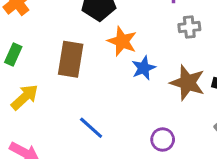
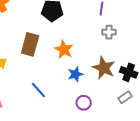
orange star: (122, 41) -> (64, 49), moved
blue star: (144, 68) -> (75, 74), moved

